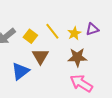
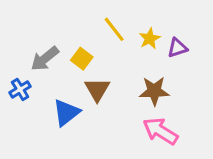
yellow line: (52, 31) -> (114, 29), moved
yellow star: (74, 33) -> (150, 39), moved

